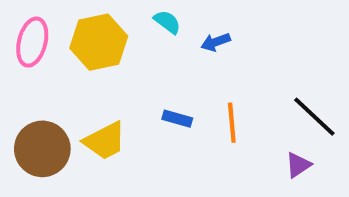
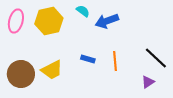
blue arrow: (216, 42) -> (107, 21), size x1.6

